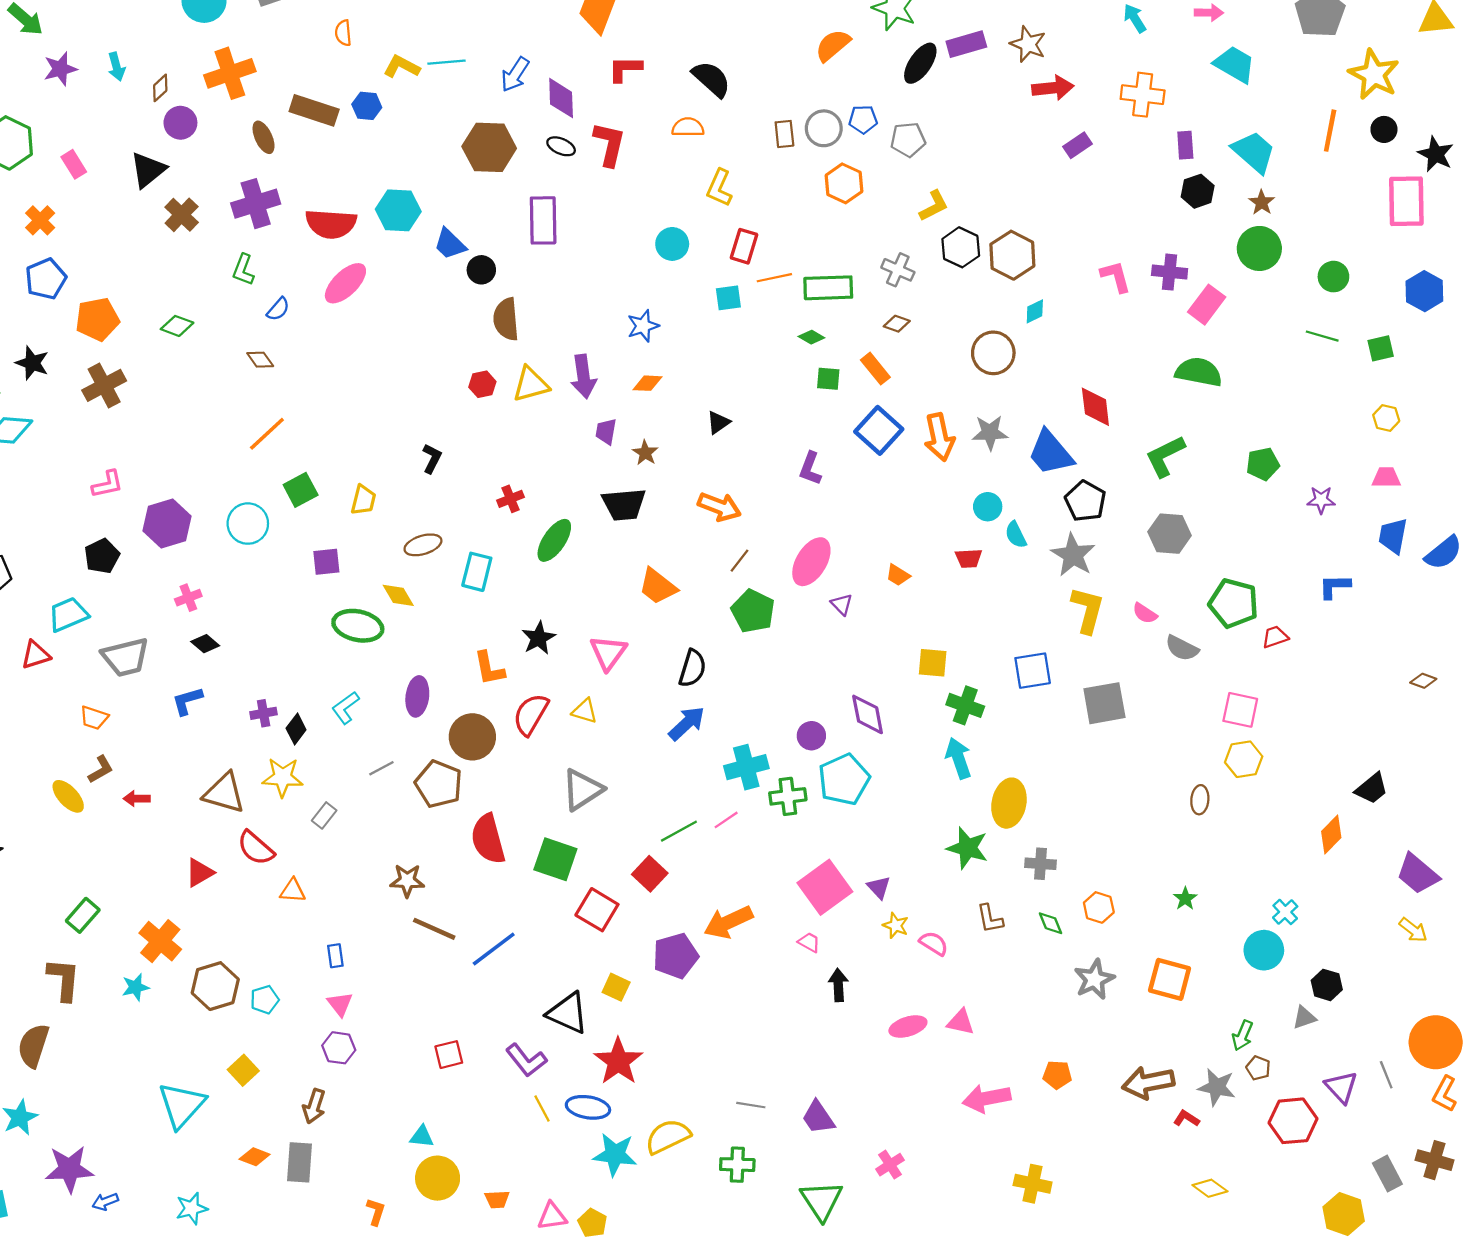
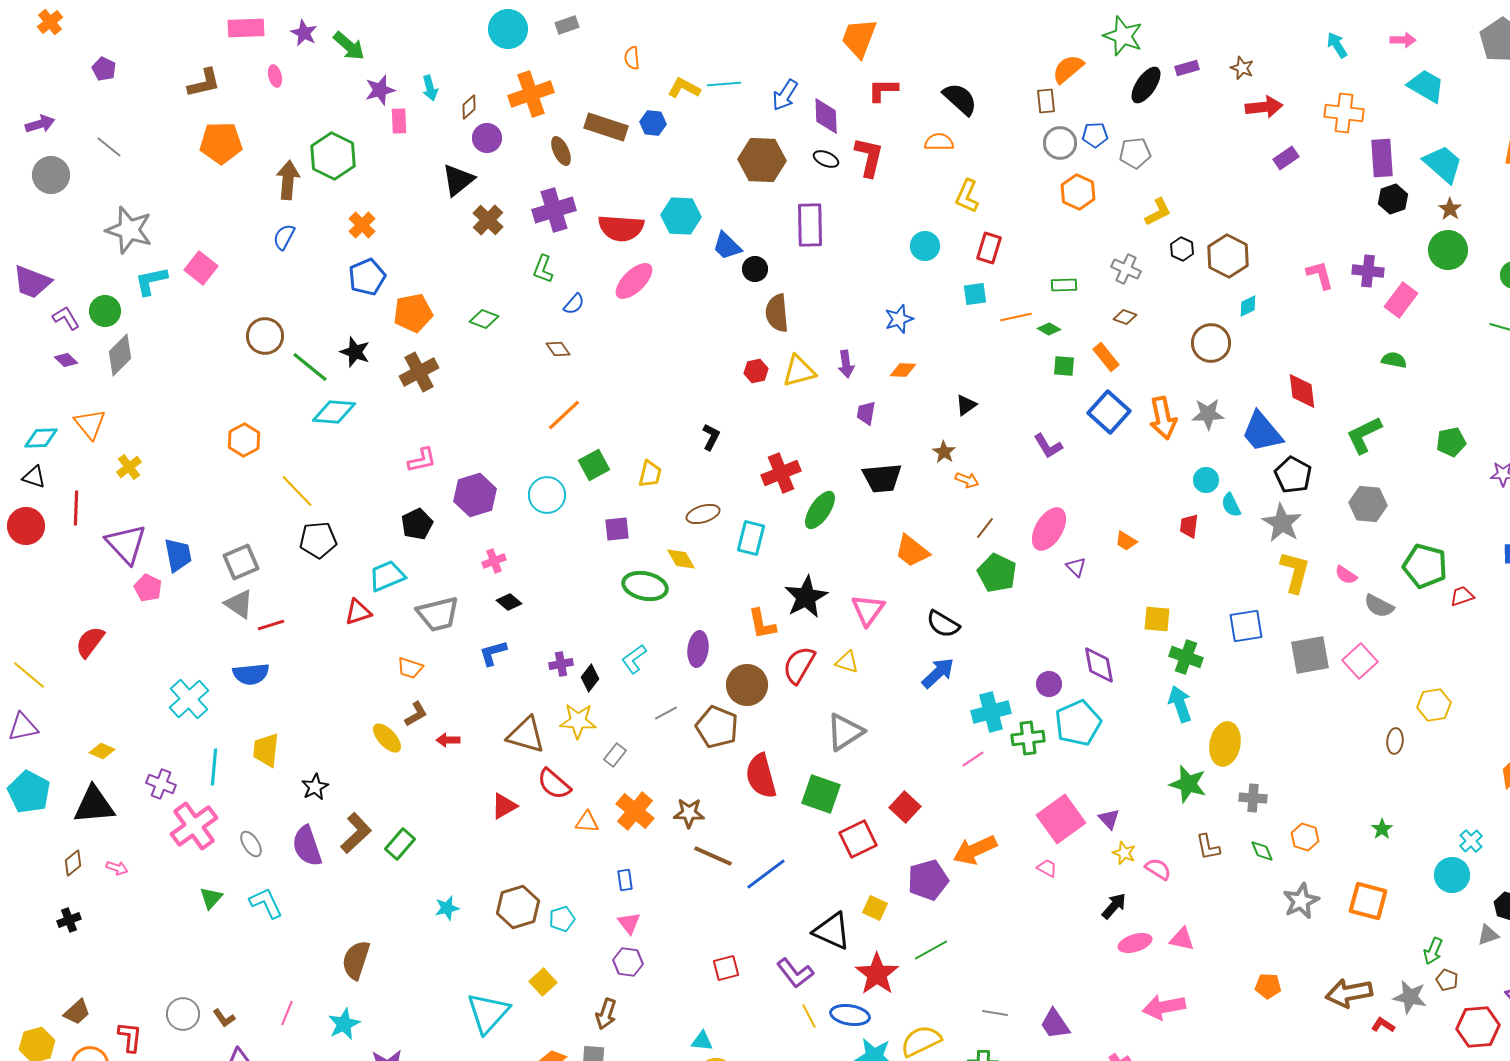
purple rectangle: (966, 44) -> (1187, 68), size x0.7
brown star: (1028, 44) -> (1242, 68), size x0.7
brown rectangle: (784, 134) -> (1046, 101), moved
purple rectangle: (1185, 145) -> (1382, 158), size x1.5
pink rectangle: (74, 164) -> (399, 121), moved, turned 30
black hexagon: (961, 247) -> (1182, 249), size x0.7
orange line: (774, 278) -> (1016, 317), moved
green rectangle: (828, 288) -> (1064, 285), size x0.6
green semicircle: (1199, 372) -> (1394, 360), size x0.6
purple arrow: (583, 376) -> (846, 364), size x0.7
brown star: (645, 453) -> (944, 452), moved
purple L-shape: (810, 469) -> (1048, 446), turned -52
red cross: (511, 499) -> (781, 473), size x1.6
orange arrow: (719, 507) -> (967, 480), size x0.6
red trapezoid: (969, 558) -> (1189, 526), turned 100
black star: (539, 638) -> (806, 597), size x1.4
black semicircle: (692, 668) -> (943, 624), turned 104
pink square: (1240, 710) -> (1360, 661), moved, turned 36
green line: (679, 831) -> (931, 950), moved
red square: (597, 910) -> (858, 839), turned 33
orange cross: (160, 941) -> (635, 811), moved
brown L-shape: (64, 979) -> (356, 833), moved, turned 42
black arrow: (838, 985) -> (1114, 906), moved, turned 44
pink arrow: (987, 1098) -> (1164, 1007), moved

